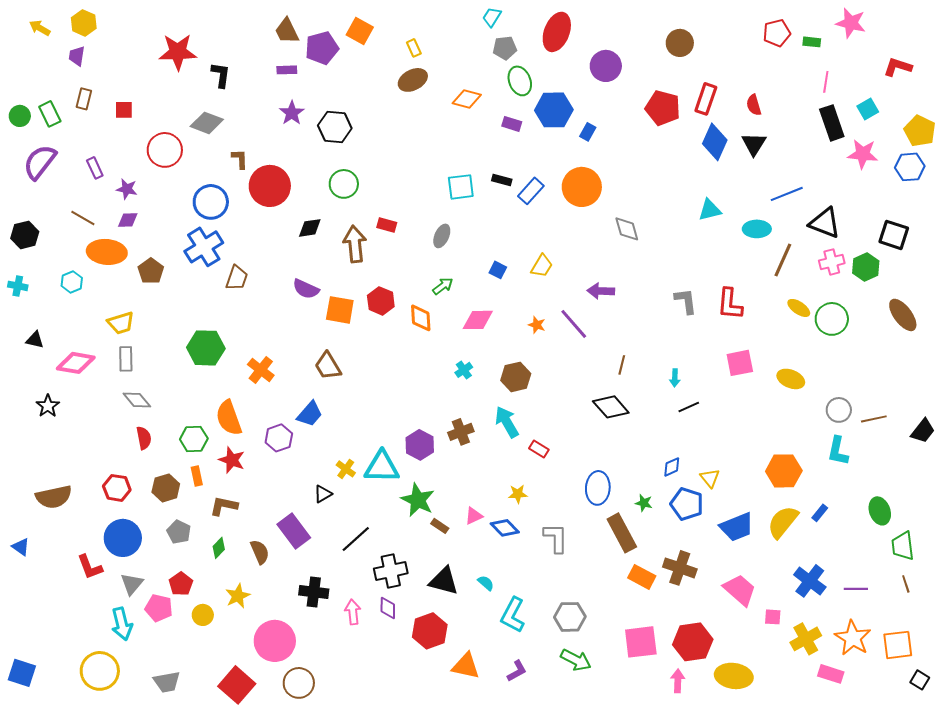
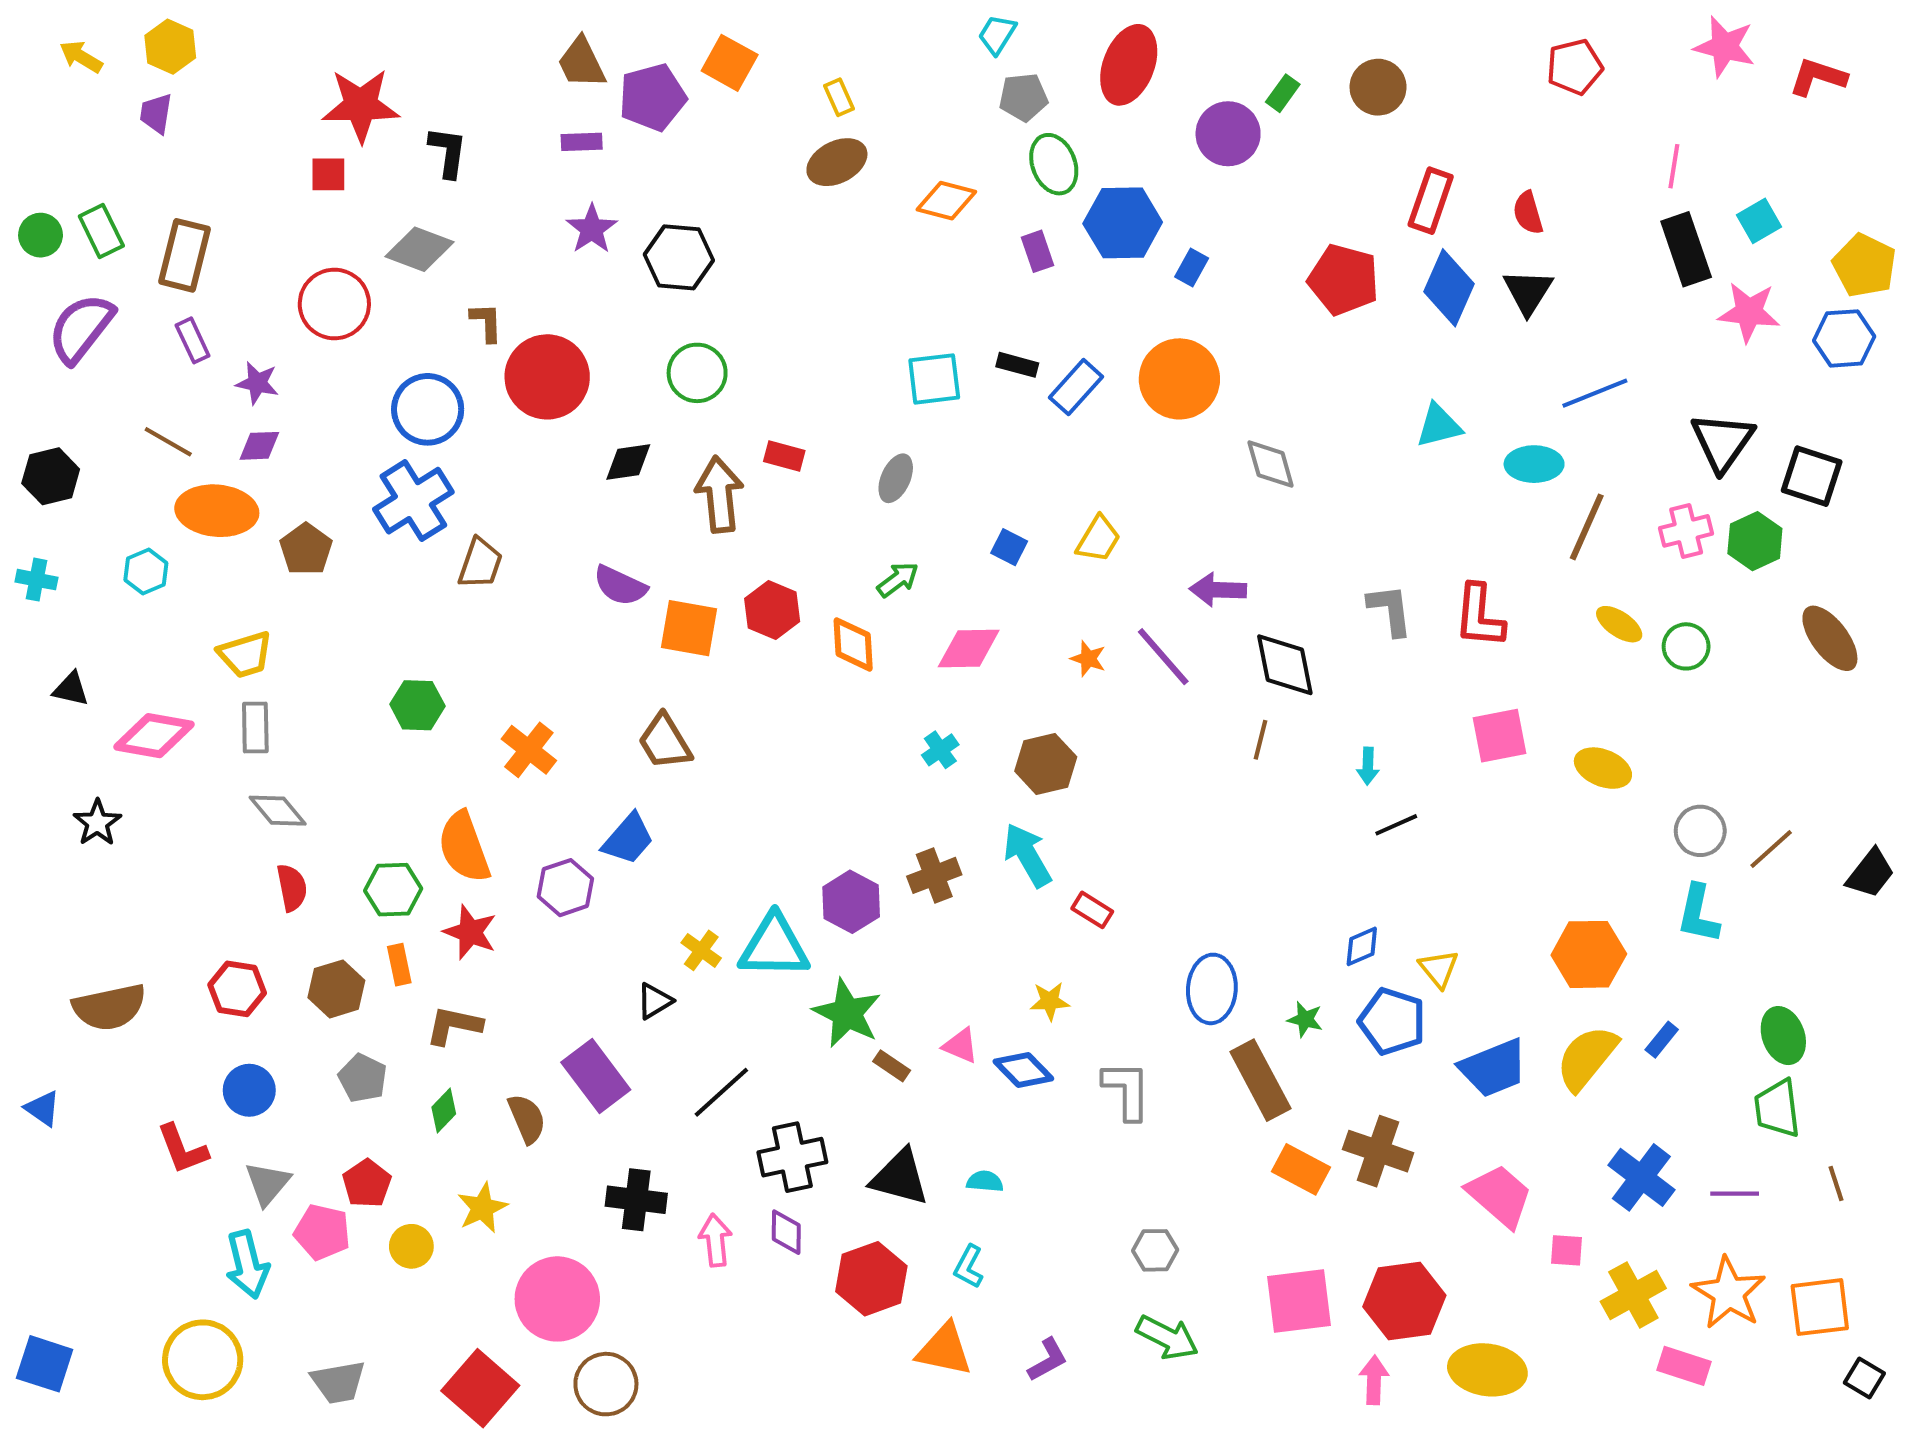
green rectangle: (812, 42) -> (1283, 93), moved, turned -60
red L-shape: (898, 67) -> (1818, 77), moved
brown rectangle: (84, 99) -> (184, 255), moved, size x1.6
red pentagon: (663, 108) -> (1344, 280), moved
red square: (124, 110) -> (328, 174), moved
purple rectangle: (512, 124) -> (1038, 251), turned 54
black triangle: (825, 223) -> (1723, 442), moved, turned 44
green circle: (832, 319) -> (1686, 646), size x0.7
green hexagon: (206, 348) -> (417, 705), size x0.7
black diamond: (611, 407) -> (1285, 665), moved, turned 30
brown line: (874, 419) -> (1771, 849), turned -30
pink triangle: (474, 516) -> (961, 1046), turned 48
blue circle: (123, 538) -> (249, 1090), size x0.7
green trapezoid: (903, 546) -> (1777, 1108), moved
cyan semicircle: (486, 583) -> (985, 1181), turned -36
cyan L-shape: (513, 615) -> (969, 1267), moved, size x0.6
gray hexagon: (570, 617) -> (1155, 1250), size x0.7

